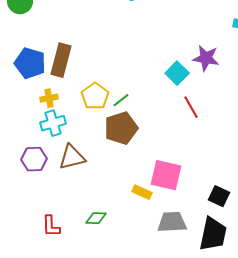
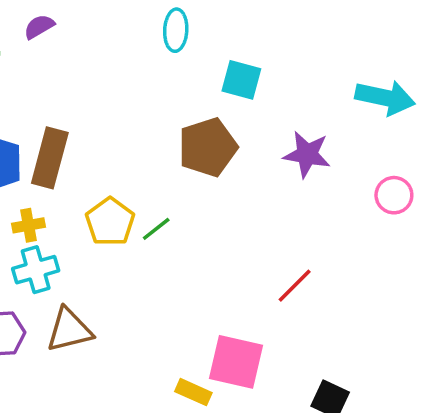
cyan square: (177, 73) -> (241, 80), moved, turned -30
red line: (191, 107) -> (295, 286), moved, turned 75
brown pentagon: (121, 128) -> (208, 147), moved

